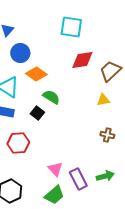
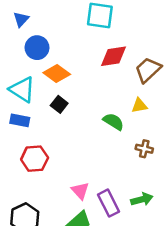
green semicircle: (51, 97) -> (113, 122), moved
black square: (37, 113) -> (59, 104), moved

